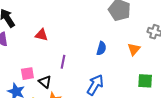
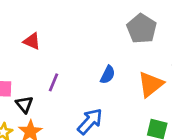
orange triangle: (134, 49) -> (151, 84), size x1.5

